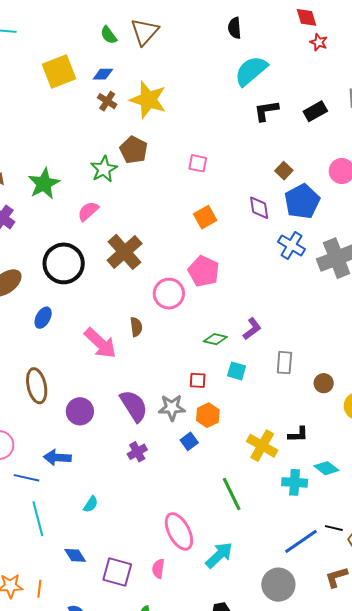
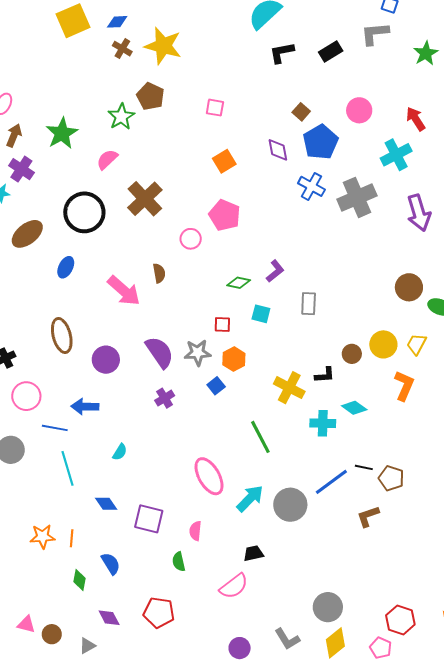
pink circle: (169, 294) -> (191, 239), size x0.7
brown circle: (324, 383) -> (352, 354), moved
pink semicircle: (158, 569) -> (195, 531), moved
gray circle: (278, 585) -> (290, 505), moved

